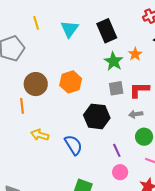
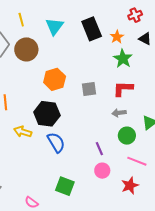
orange star: (135, 54) -> (117, 37), moved
green star: (114, 61) -> (123, 59), moved
brown circle: (36, 84) -> (26, 49), moved
gray square: (116, 88) -> (89, 89), moved
black hexagon: (97, 116) -> (47, 114), moved

